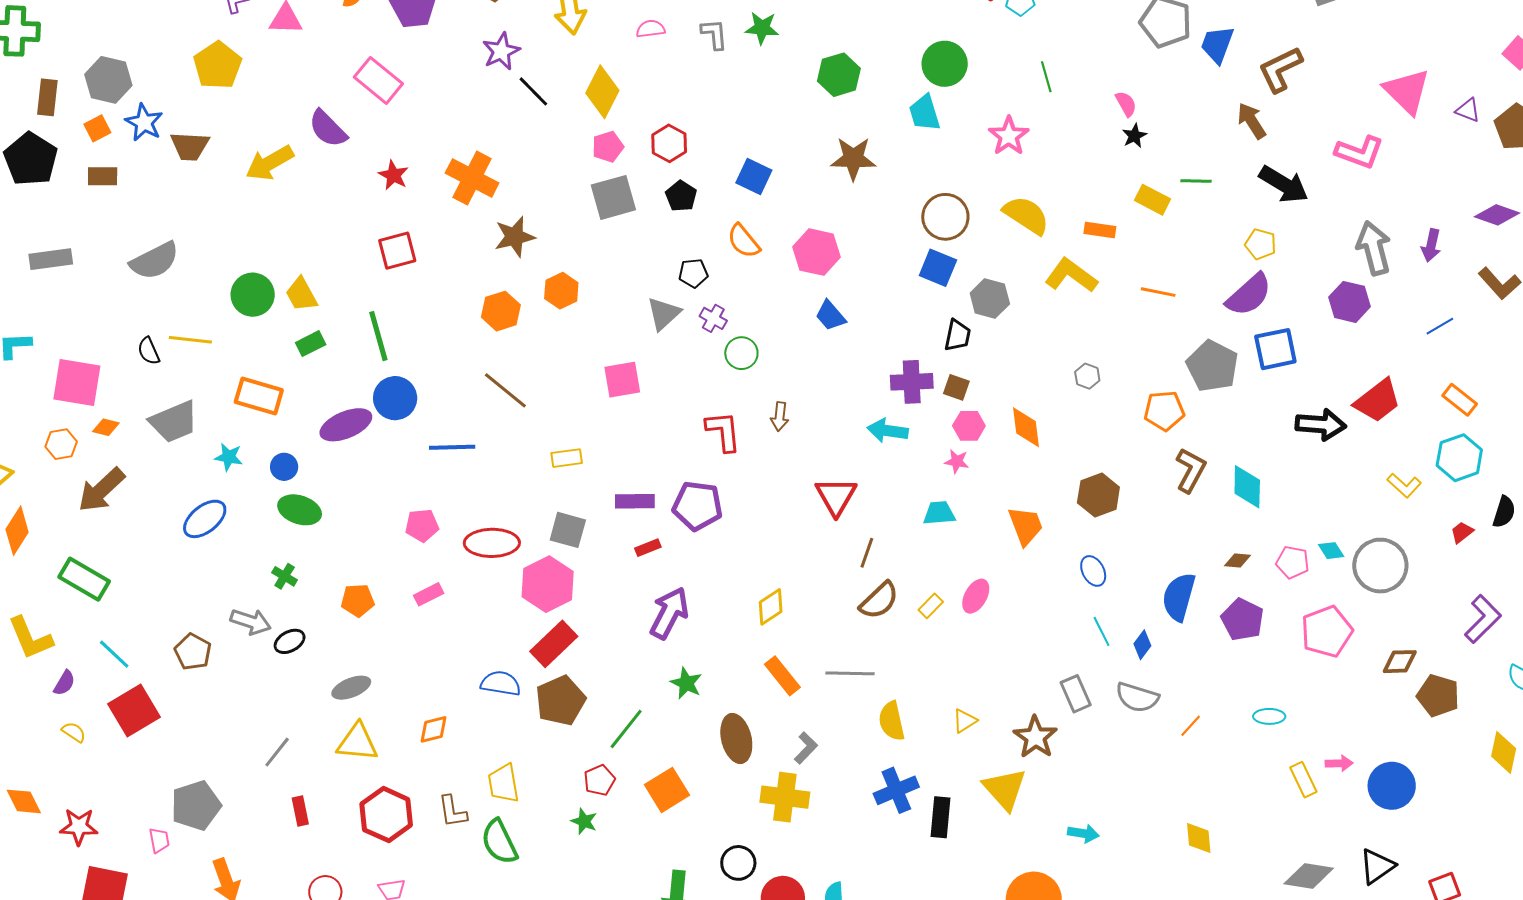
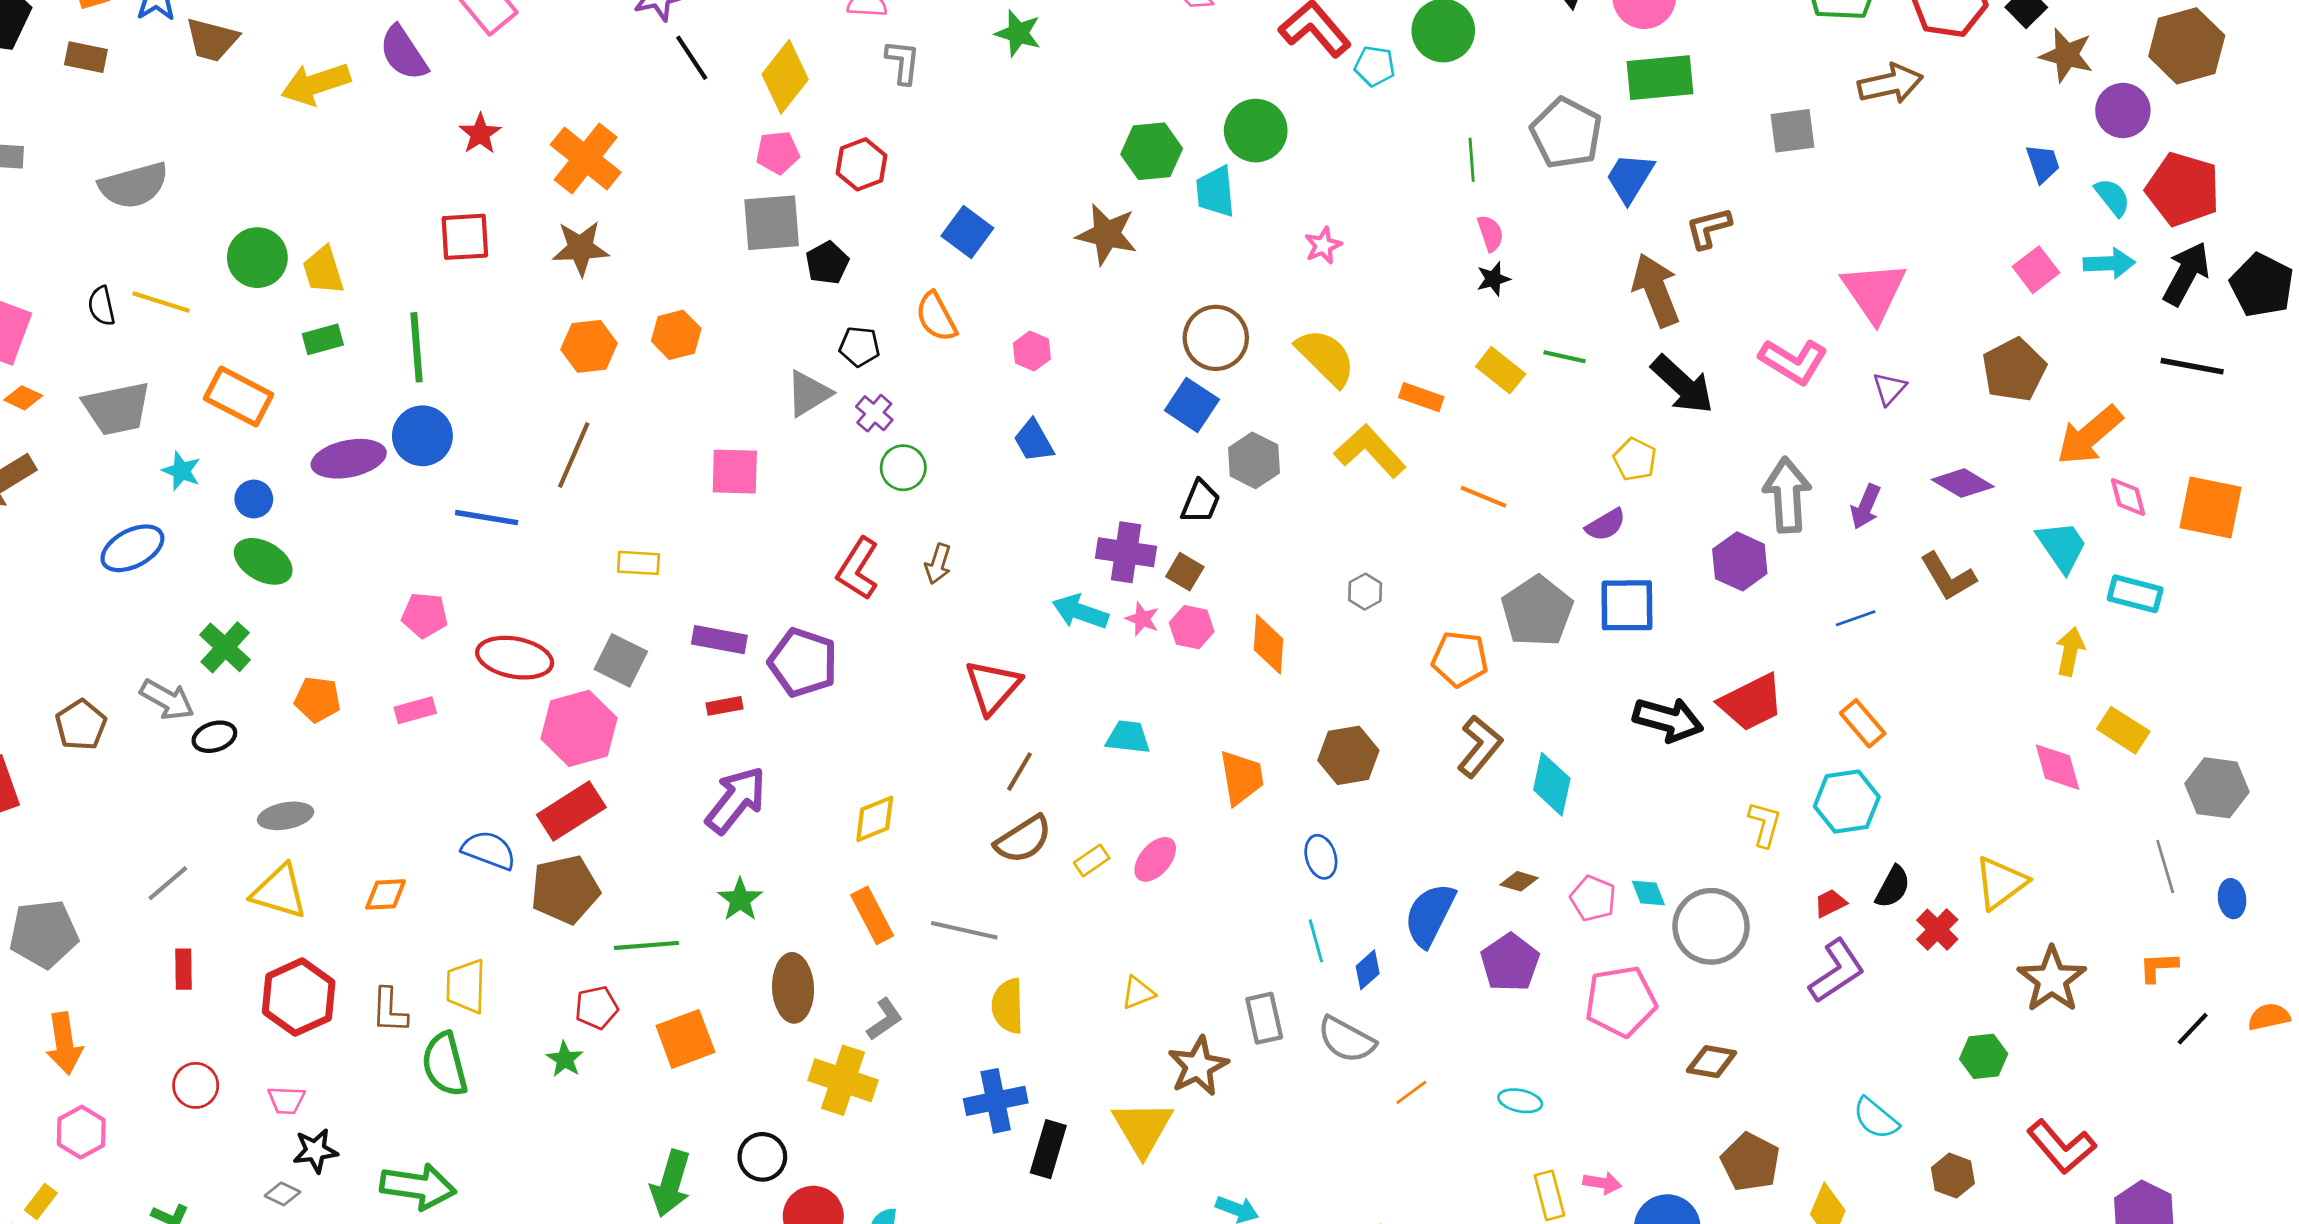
gray L-shape: (714, 34) -> (903, 62), moved
brown L-shape: (1280, 69) -> (1709, 228), size x0.7
green hexagon: (839, 75) -> (1152, 151), moved
green line: (1046, 77) -> (1472, 160), moved
purple triangle: (1468, 110) -> (1889, 389), moved, turned 40
brown arrow: (1252, 121) -> (1656, 290), size x1.4
pink star: (1009, 136) -> (1323, 245), size x0.7
black pentagon: (681, 196) -> (827, 263), moved
brown star: (515, 237) -> (581, 248), moved
pink hexagon: (817, 252) -> (1032, 351), size x0.6
purple semicircle: (1249, 295) -> (1606, 525), size x0.6
brown line: (505, 390) -> (574, 455), turned 63
red L-shape: (723, 431) -> (858, 569), turned -153
pink star: (957, 461) -> (1142, 619), moved
yellow L-shape: (1404, 485) -> (1765, 824), turned -128
green cross: (285, 576) -> (225, 647), size x1.5
purple L-shape: (1483, 619) -> (1837, 971), moved
brown pentagon: (1438, 696) -> (1750, 1162), moved
yellow triangle: (965, 721) -> (1138, 993), moved
green line: (626, 729) -> (646, 945), turned 36

